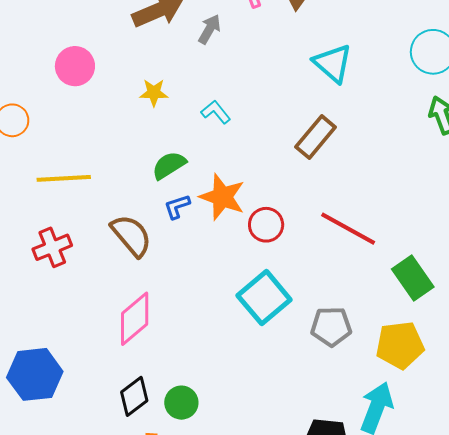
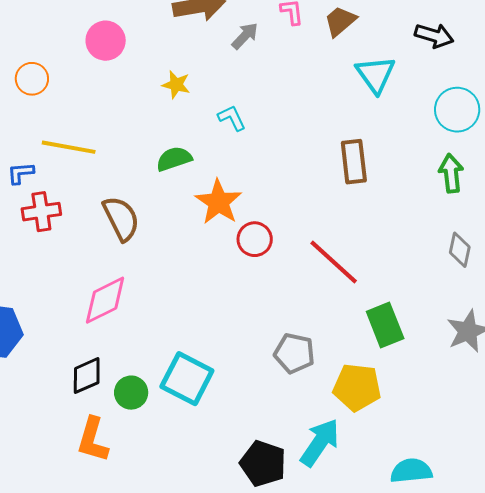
cyan triangle: (333, 63) -> (375, 74), moved
brown rectangle: (316, 137) -> (354, 162), moved, turned -60
blue L-shape: (177, 207) -> (21, 173), moved
cyan square: (264, 298) -> (187, 379), moved, turned -36

